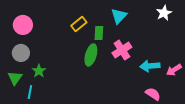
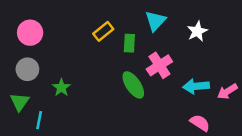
white star: (164, 13) -> (197, 31), moved
green ellipse: (91, 55) -> (133, 85), moved, turned -50
green star: (39, 71) -> (61, 88), moved

